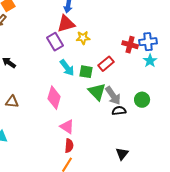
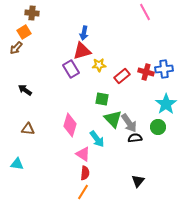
cyan star: (150, 61) -> (166, 104), moved, size x1.5
red rectangle: (106, 64) -> (122, 76), moved
cyan arrow: (67, 68) -> (97, 139), moved

